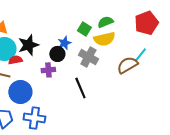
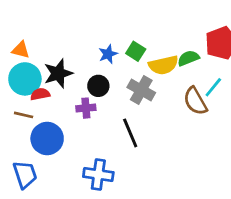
green semicircle: (105, 22) -> (188, 58), moved
blue star: (64, 43) -> (108, 54), moved
brown semicircle: (127, 65) -> (195, 101), turned -90
blue cross: (34, 118) -> (98, 175), moved

